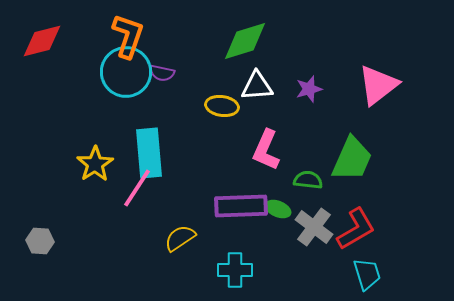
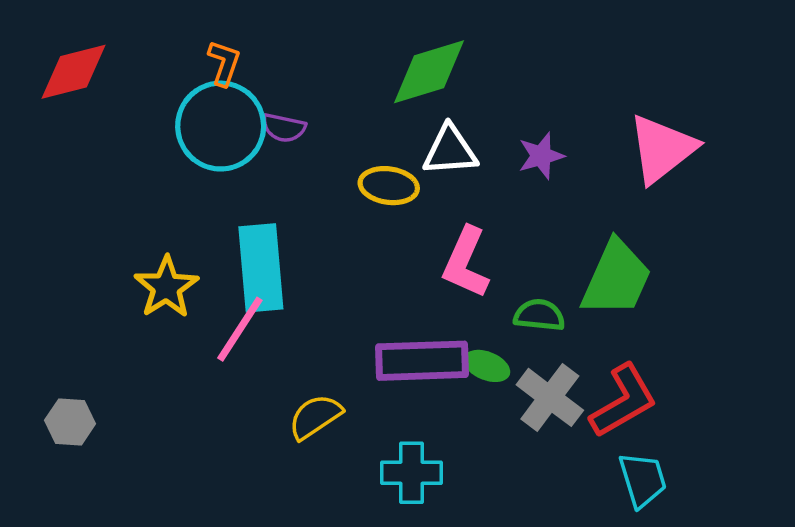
orange L-shape: (128, 36) -> (224, 63), size x0.6

